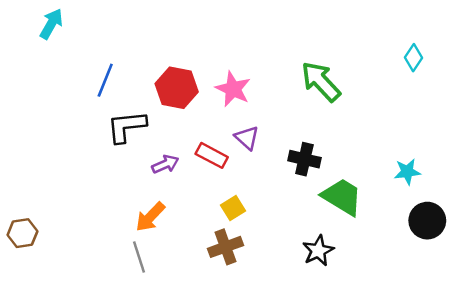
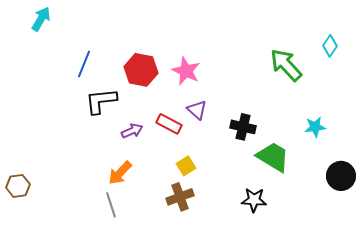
green arrow: (321, 81) -> (286, 65), moved
cyan star: (407, 172) -> (315, 127), moved
black star: (318, 251) -> (254, 200), turned 30

